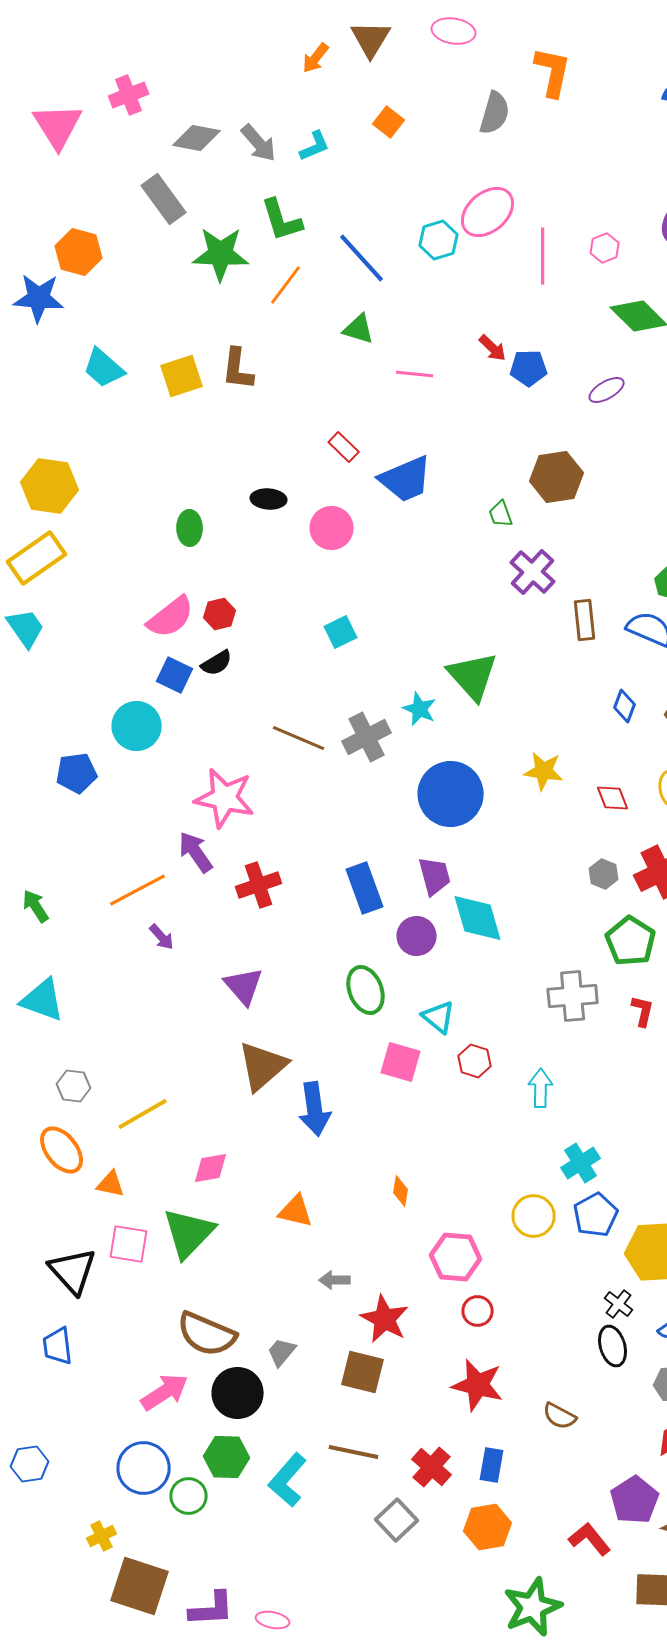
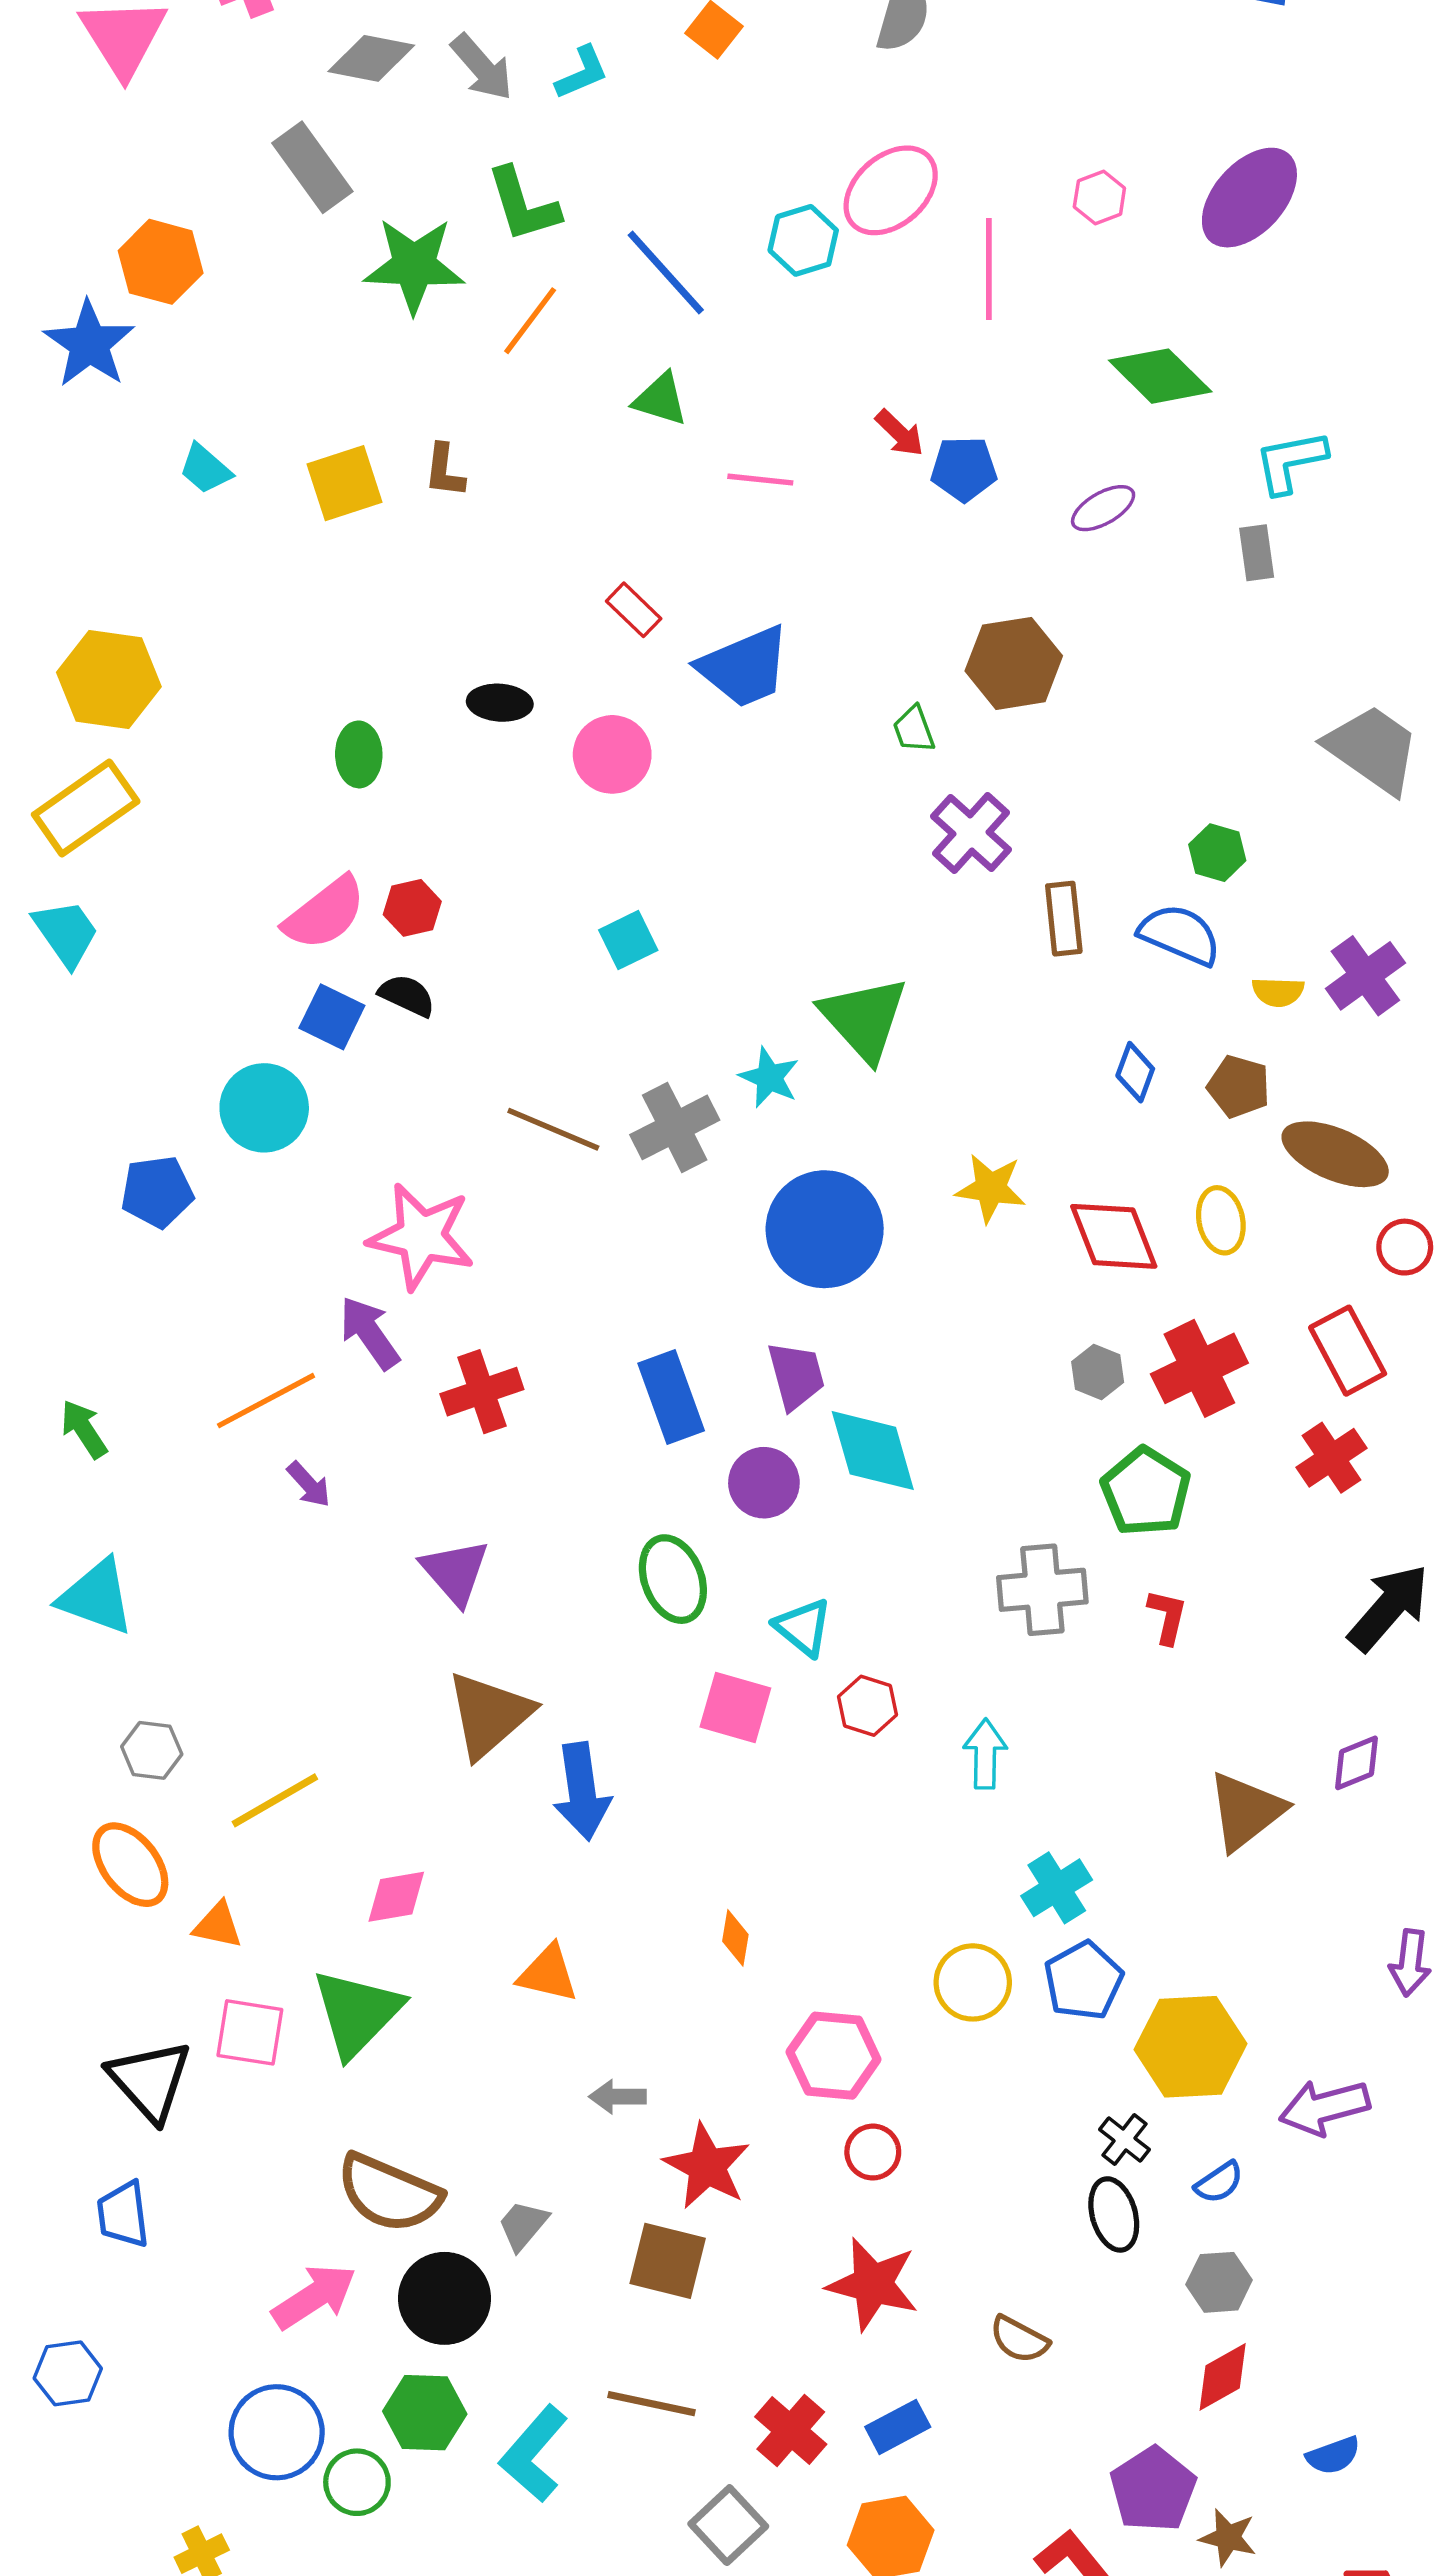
pink hexagon: (605, 248) -> (1099, 198), moved
blue star: (39, 298) -> (89, 344), turned 30
cyan trapezoid: (104, 368) -> (205, 469), size x0.7
brown L-shape: (238, 369) -> (444, 471), size x0.7
black semicircle: (217, 663) -> (407, 995), turned -124
red diamond: (613, 798) -> (1114, 1236), size x1.6
blue hexagon: (30, 1464) -> (68, 2373), moved
blue rectangle: (492, 1465) -> (898, 2427), turned 52

